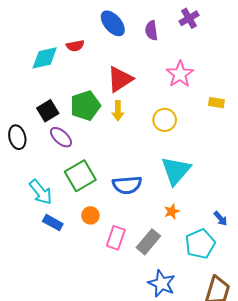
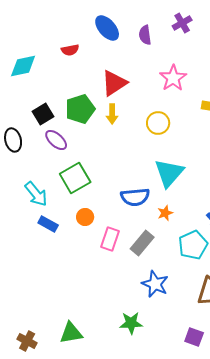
cyan diamond: (45, 58) -> (23, 66), moved
blue semicircle: (127, 185) -> (135, 197), moved

